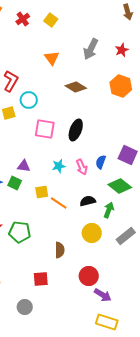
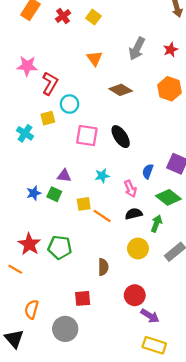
black ellipse: (76, 130) -> (121, 137), turned -55
pink arrow: (82, 167) -> (130, 189), moved
gray circle: (25, 307) -> (65, 329), size x1.5

